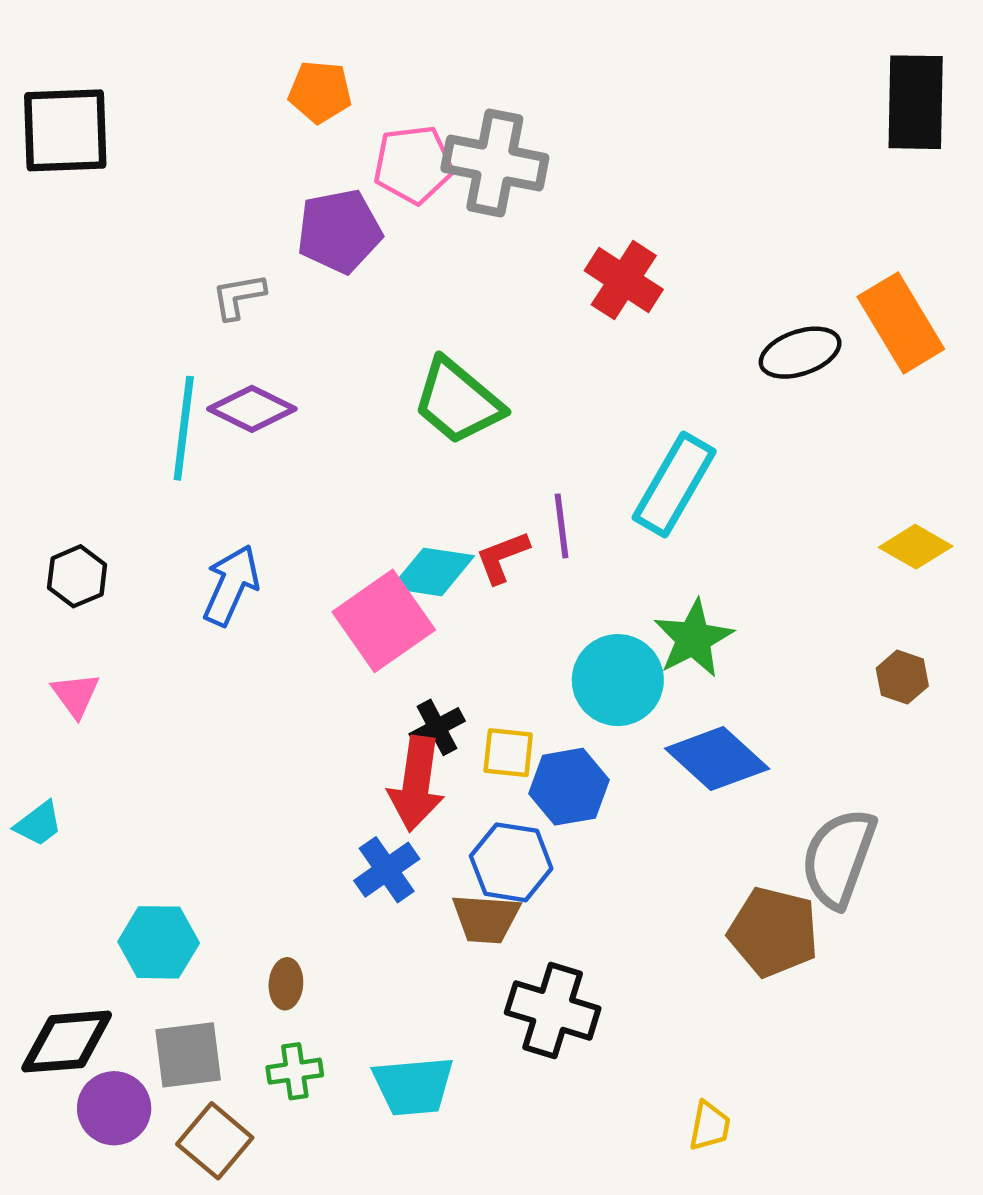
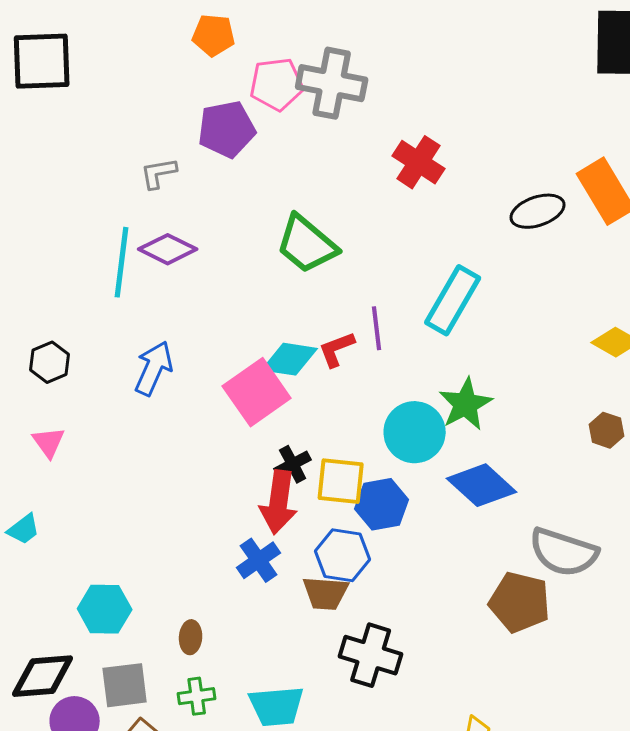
yellow square: (508, 753) -> (341, 481), size x1.4
gray semicircle: (839, 858) -> (564, 552), turned -92

